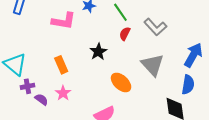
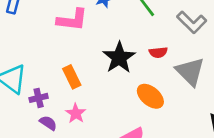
red semicircle: (125, 34) -> (158, 52), moved, turned -120
black star: (98, 52) -> (119, 58), size x1.4
purple cross: (27, 86) -> (39, 98), moved

